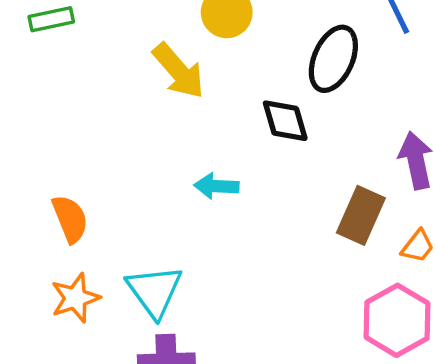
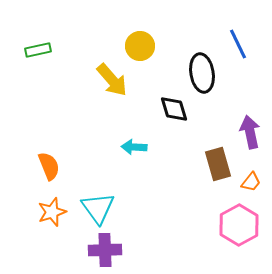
black ellipse: (333, 59) -> (202, 73), turned -33
brown rectangle: (361, 215) -> (218, 164), turned -40

